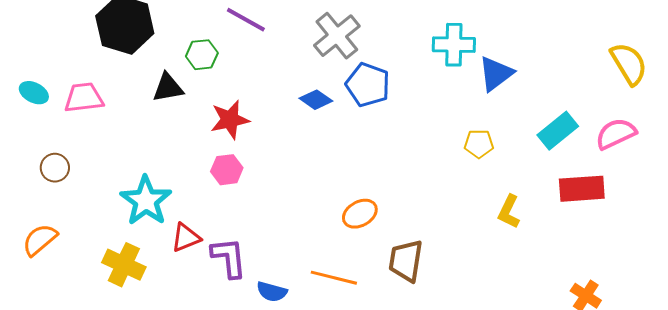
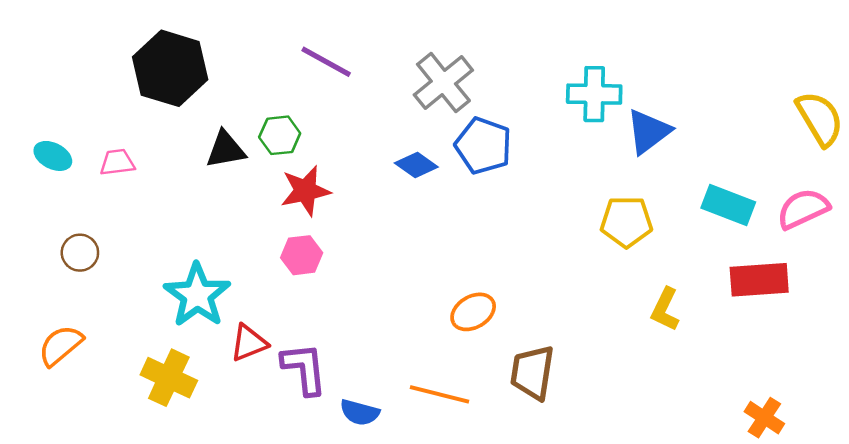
green hexagon: (202, 55) -> (280, 135), moved
pink trapezoid: (84, 98) -> (117, 162), size x0.7
cyan rectangle: (558, 131) -> (728, 205), turned 60
yellow pentagon: (479, 144) -> (626, 222), size x1.4

